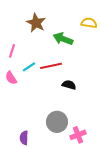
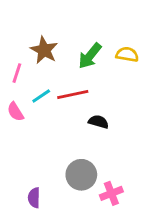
brown star: (36, 23) -> (44, 50), moved
yellow semicircle: (89, 23) -> (127, 54), moved
green arrow: (63, 39) -> (90, 56), turned -72

